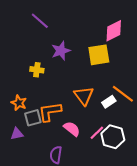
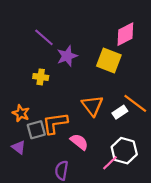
purple line: (40, 21) -> (44, 37), moved
yellow square: (99, 55) -> (109, 60), turned 30
pink line: (97, 133) -> (110, 163), moved
purple triangle: (17, 134) -> (19, 147), turned 48

